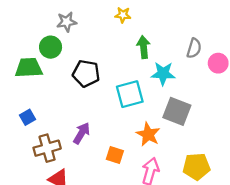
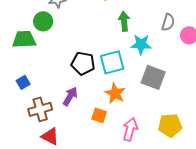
black pentagon: (86, 73) -> (83, 63), moved
orange star: (148, 134) -> (115, 93), moved

